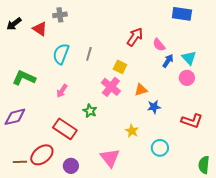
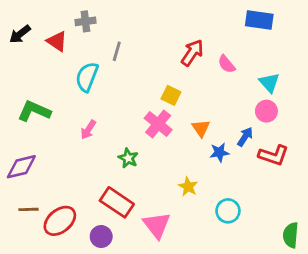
gray line: (89, 54) -> (117, 51), moved
blue arrow: (168, 61) -> (245, 137), moved
orange triangle: (141, 90) -> (201, 128), turned -48
red L-shape: (192, 121) -> (274, 155), moved
red rectangle: (65, 129) -> (117, 202), moved
brown line: (20, 162) -> (28, 209), moved

